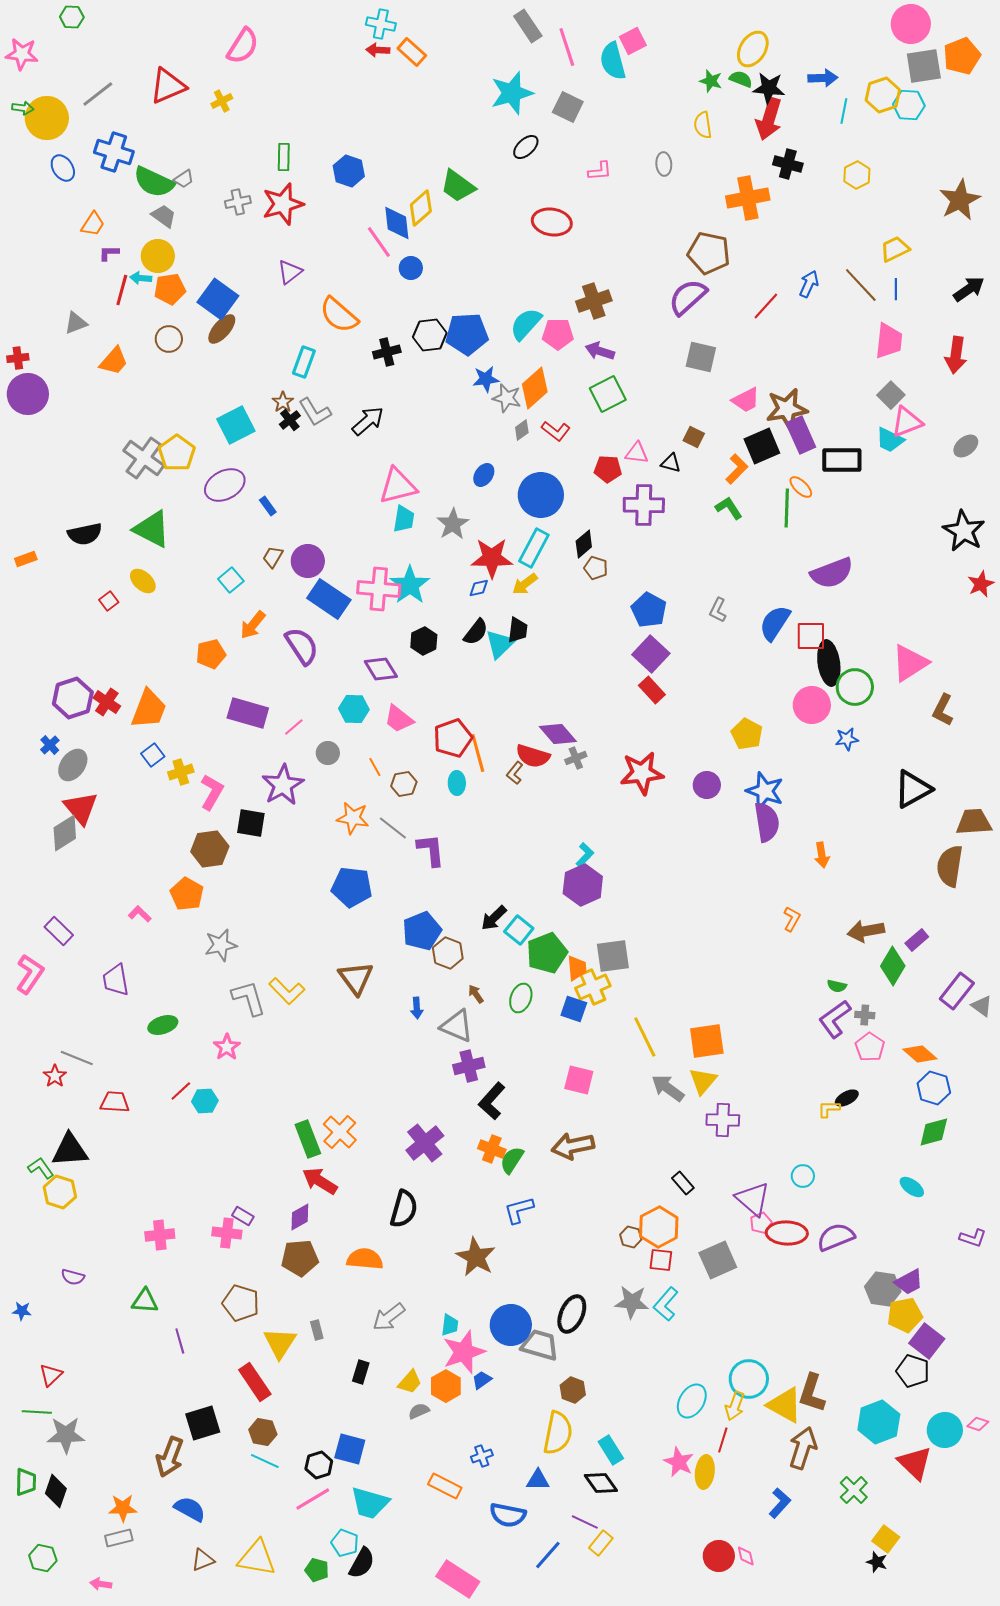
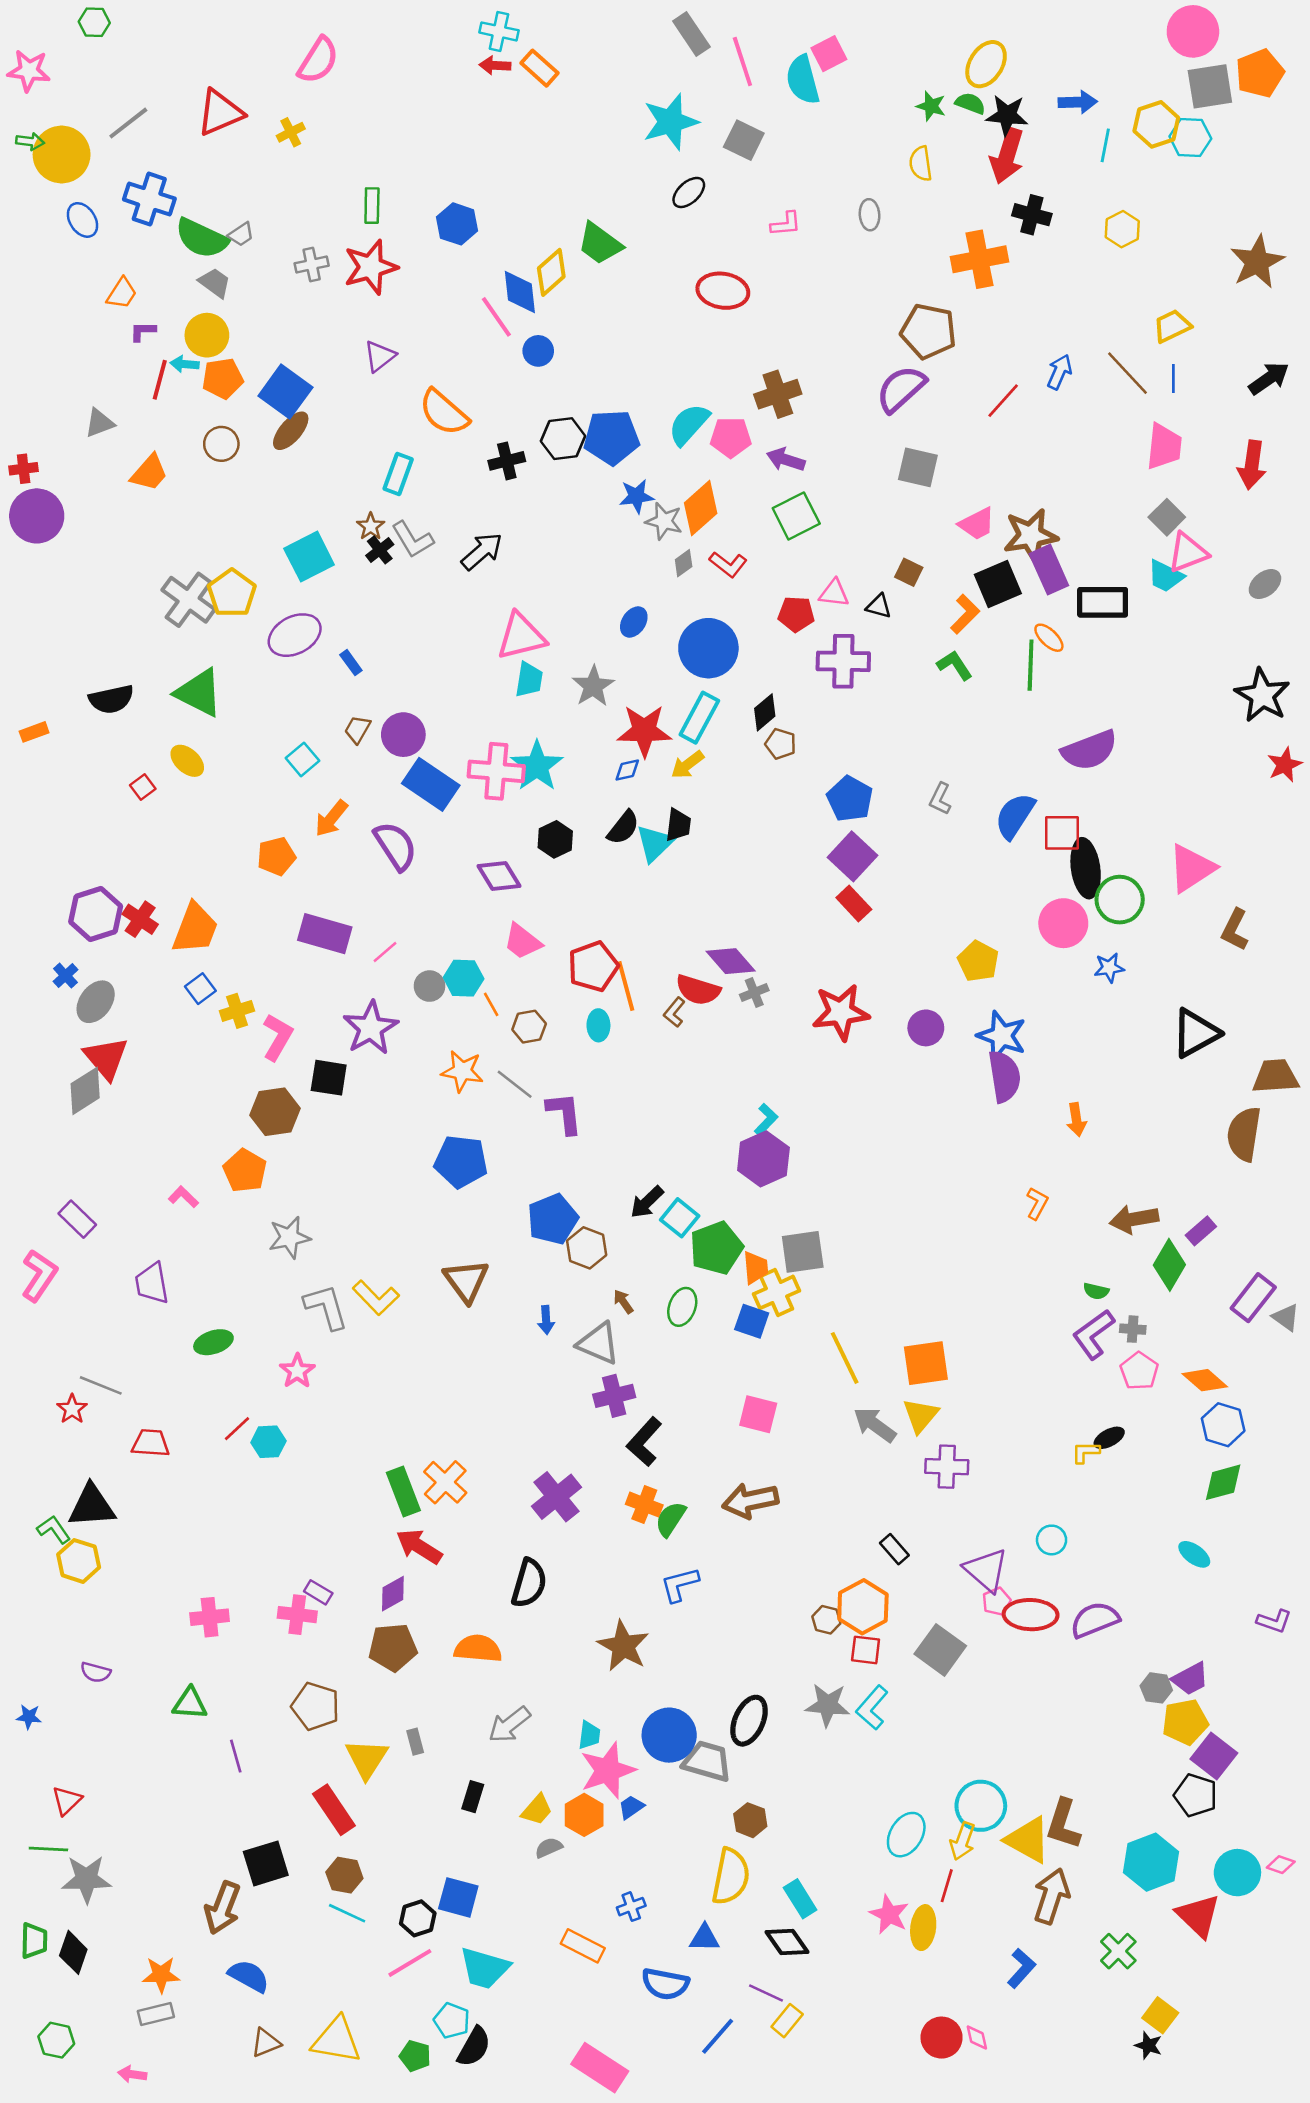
cyan hexagon: (354, 709) -> (464, 978), moved
gray square: (718, 1260) -> (940, 1650), turned -30
gray hexagon: (883, 1289) -> (1156, 1688), size x0.7

